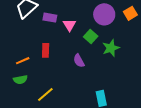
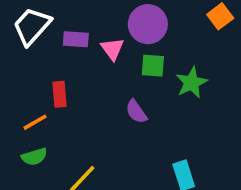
purple circle: (104, 14) -> (148, 24), moved
green square: (91, 36) -> (153, 66), turned -32
red rectangle: (46, 50) -> (59, 94), moved

